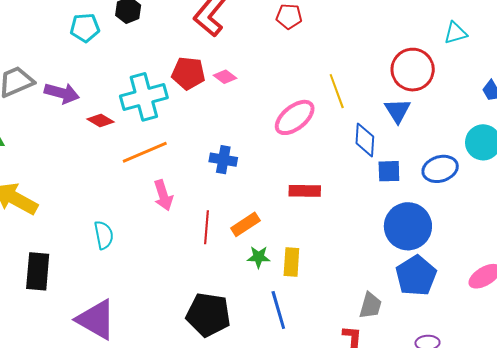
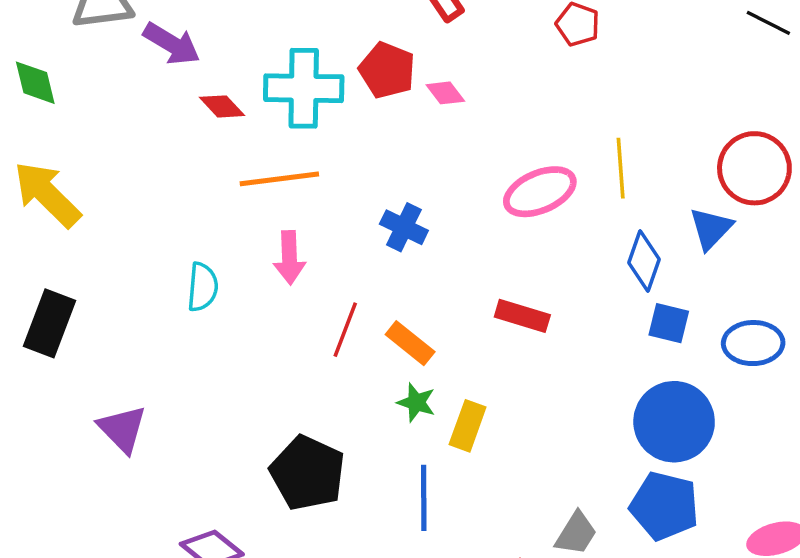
orange rectangle: (245, 224) -> (410, 343), turned 56
cyan semicircle: (104, 235) -> (203, 287), moved
blue pentagon: (416, 276) -> (664, 506), turned 30
purple triangle: (96, 320) -> (122, 429), size x0.7

